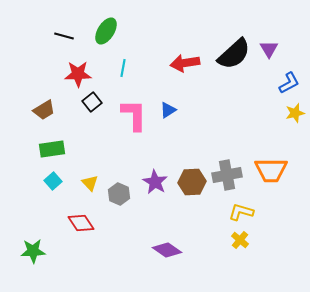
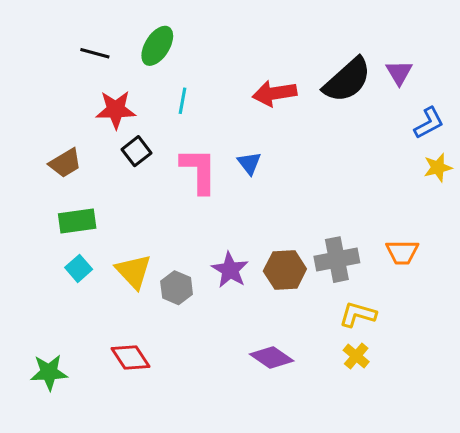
blue triangle: (168, 110) -> (249, 163), turned -36
orange trapezoid: (271, 170) -> (402, 252), size x0.7
yellow triangle: (90, 183) -> (134, 271), size x1.5
red diamond: (81, 223) -> (131, 357), moved
purple diamond: (167, 250) -> (272, 357), moved

